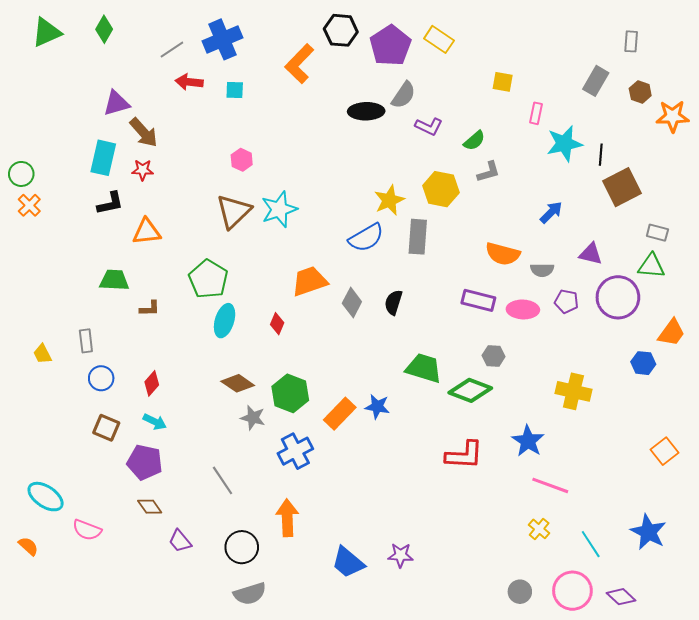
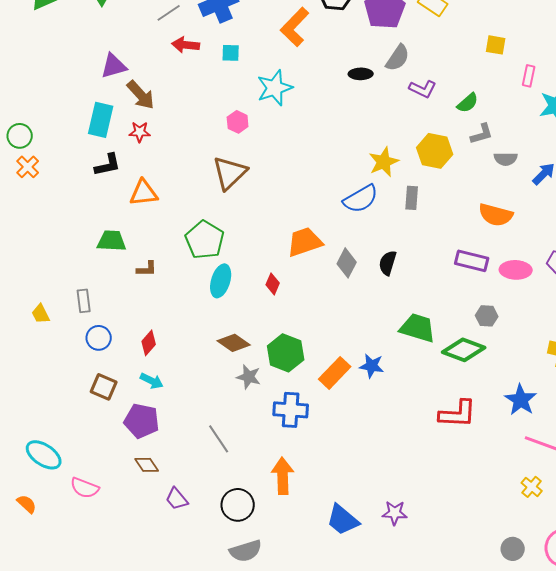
black ellipse: (366, 111) -> (361, 74), size x0.7
cyan star: (279, 209) -> (275, 88), moved
gray rectangle: (418, 237) -> (412, 198), size x0.7
gray semicircle: (542, 270) -> (506, 159), moved
blue cross: (295, 451) -> (291, 410), turned 32

